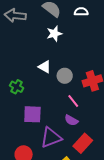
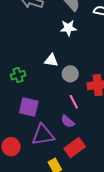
white triangle: (45, 67) -> (51, 60), turned -32
green cross: (17, 87) -> (18, 75), turned 32

